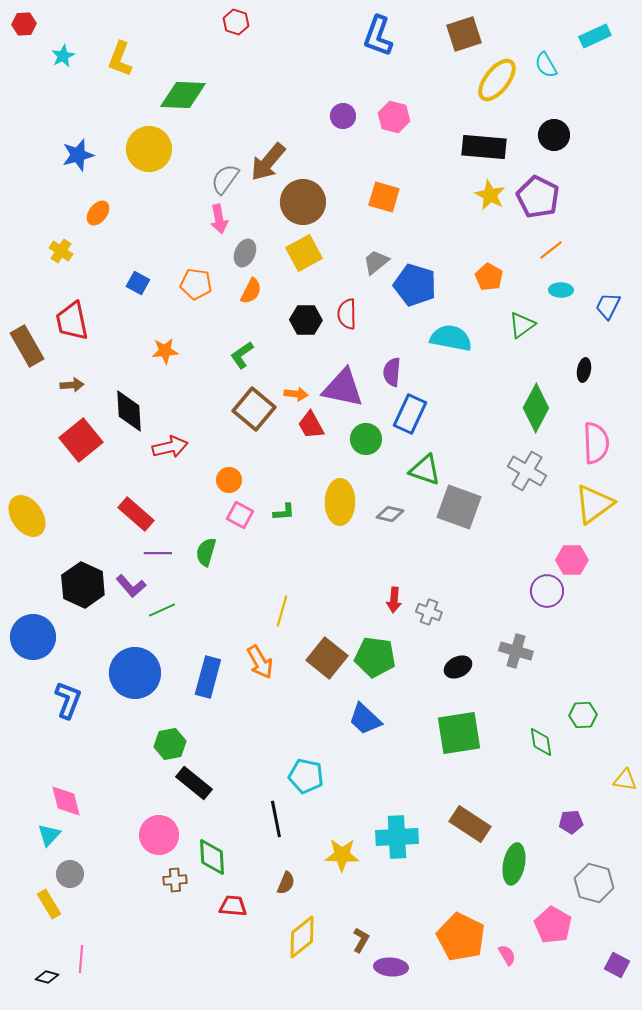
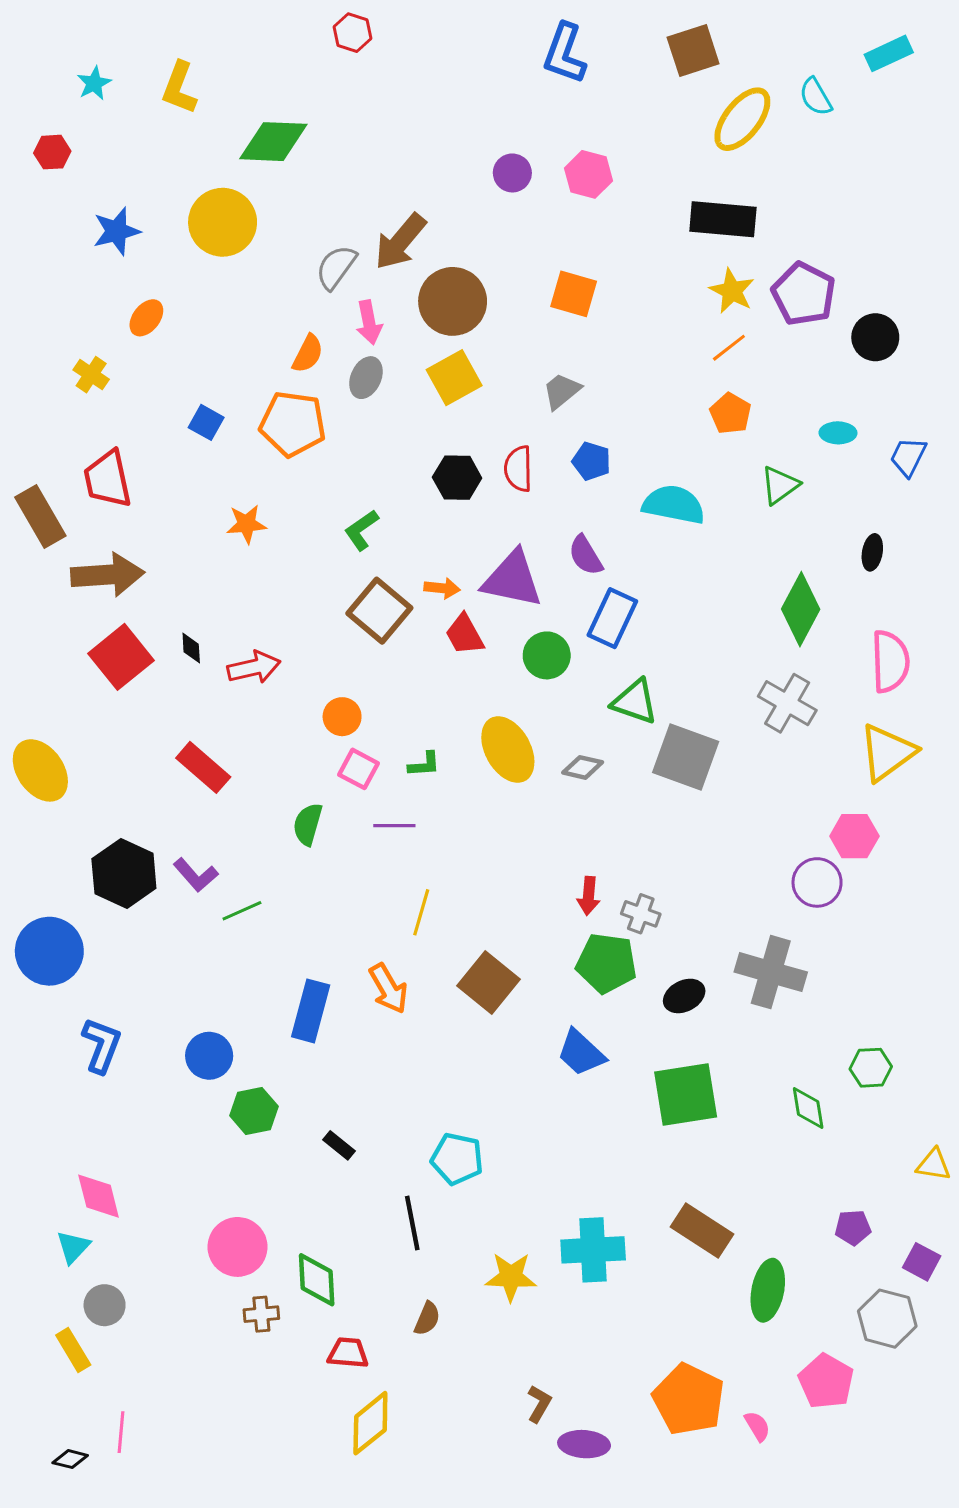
red hexagon: (24, 24) -> (52, 152), moved
black circle: (554, 135) -> (875, 337), moved
pink arrow: (219, 219) -> (369, 322), moved
orange line: (551, 250) -> (729, 348), moved
orange pentagon: (196, 284) -> (293, 424), size x1.4
blue pentagon: (415, 285) -> (592, 461), moved, size x0.6
orange semicircle: (251, 291) -> (308, 354), moved
purple semicircle: (392, 372) -> (586, 555), turned -36
brown arrow: (72, 385) -> (108, 575), size x2.0
black diamond: (129, 411) -> (191, 648), moved, size x0.5
yellow ellipse: (340, 502) -> (508, 750), turned -30
purple line: (158, 553) -> (394, 826), moved
gray cross: (516, 651) -> (771, 972), size x1.4
green pentagon: (375, 657) -> (606, 963), moved
blue circle: (135, 673) -> (209, 1056), moved, size x0.6
blue trapezoid: (365, 719) -> (581, 1053), moved
black rectangle: (194, 783) -> (339, 1145), moved, size x0.6
yellow diamond: (302, 937) -> (370, 1423), moved
purple square: (617, 965) -> (922, 1262), moved

